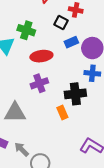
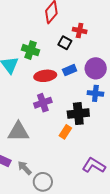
blue rectangle: (71, 42) -> (70, 70), moved
orange rectangle: (62, 113) -> (65, 132), turned 56

